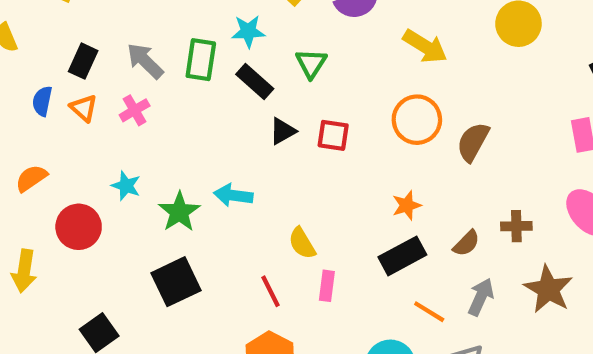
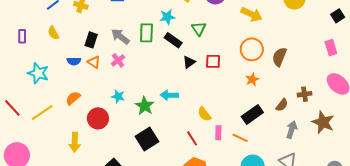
blue semicircle: (42, 101) -> (74, 61), turned -96
orange star: (407, 205) -> (252, 79), moved
orange line: (429, 312) -> (240, 138), moved

